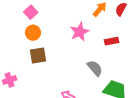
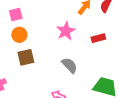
pink square: (31, 12) -> (16, 14), turned 32
gray semicircle: (95, 68) -> (69, 65), moved

